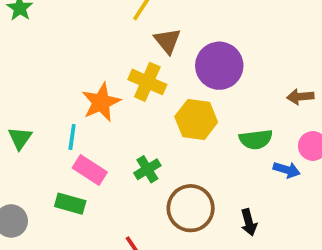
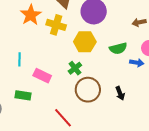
orange star: (101, 102) -> (31, 15), moved
green cross: (147, 169) -> (75, 68), moved
pink rectangle: (90, 170) -> (42, 76), moved

